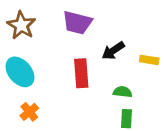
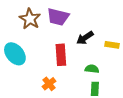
brown star: (21, 25) -> (30, 19), moved
orange cross: (29, 112) -> (49, 84), moved

